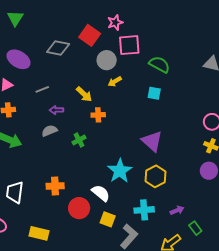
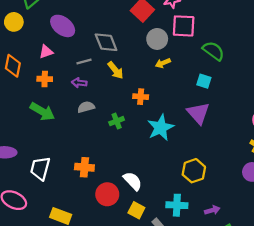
gray diamond: (58, 48) -> (106, 42), moved, turned 50
yellow arrow: (84, 94) -> (115, 70), moved
purple arrow: (56, 110) -> (79, 83), moved
purple triangle: (152, 141) -> (198, 113), moved
cyan star: (120, 171) -> (161, 128), moved

